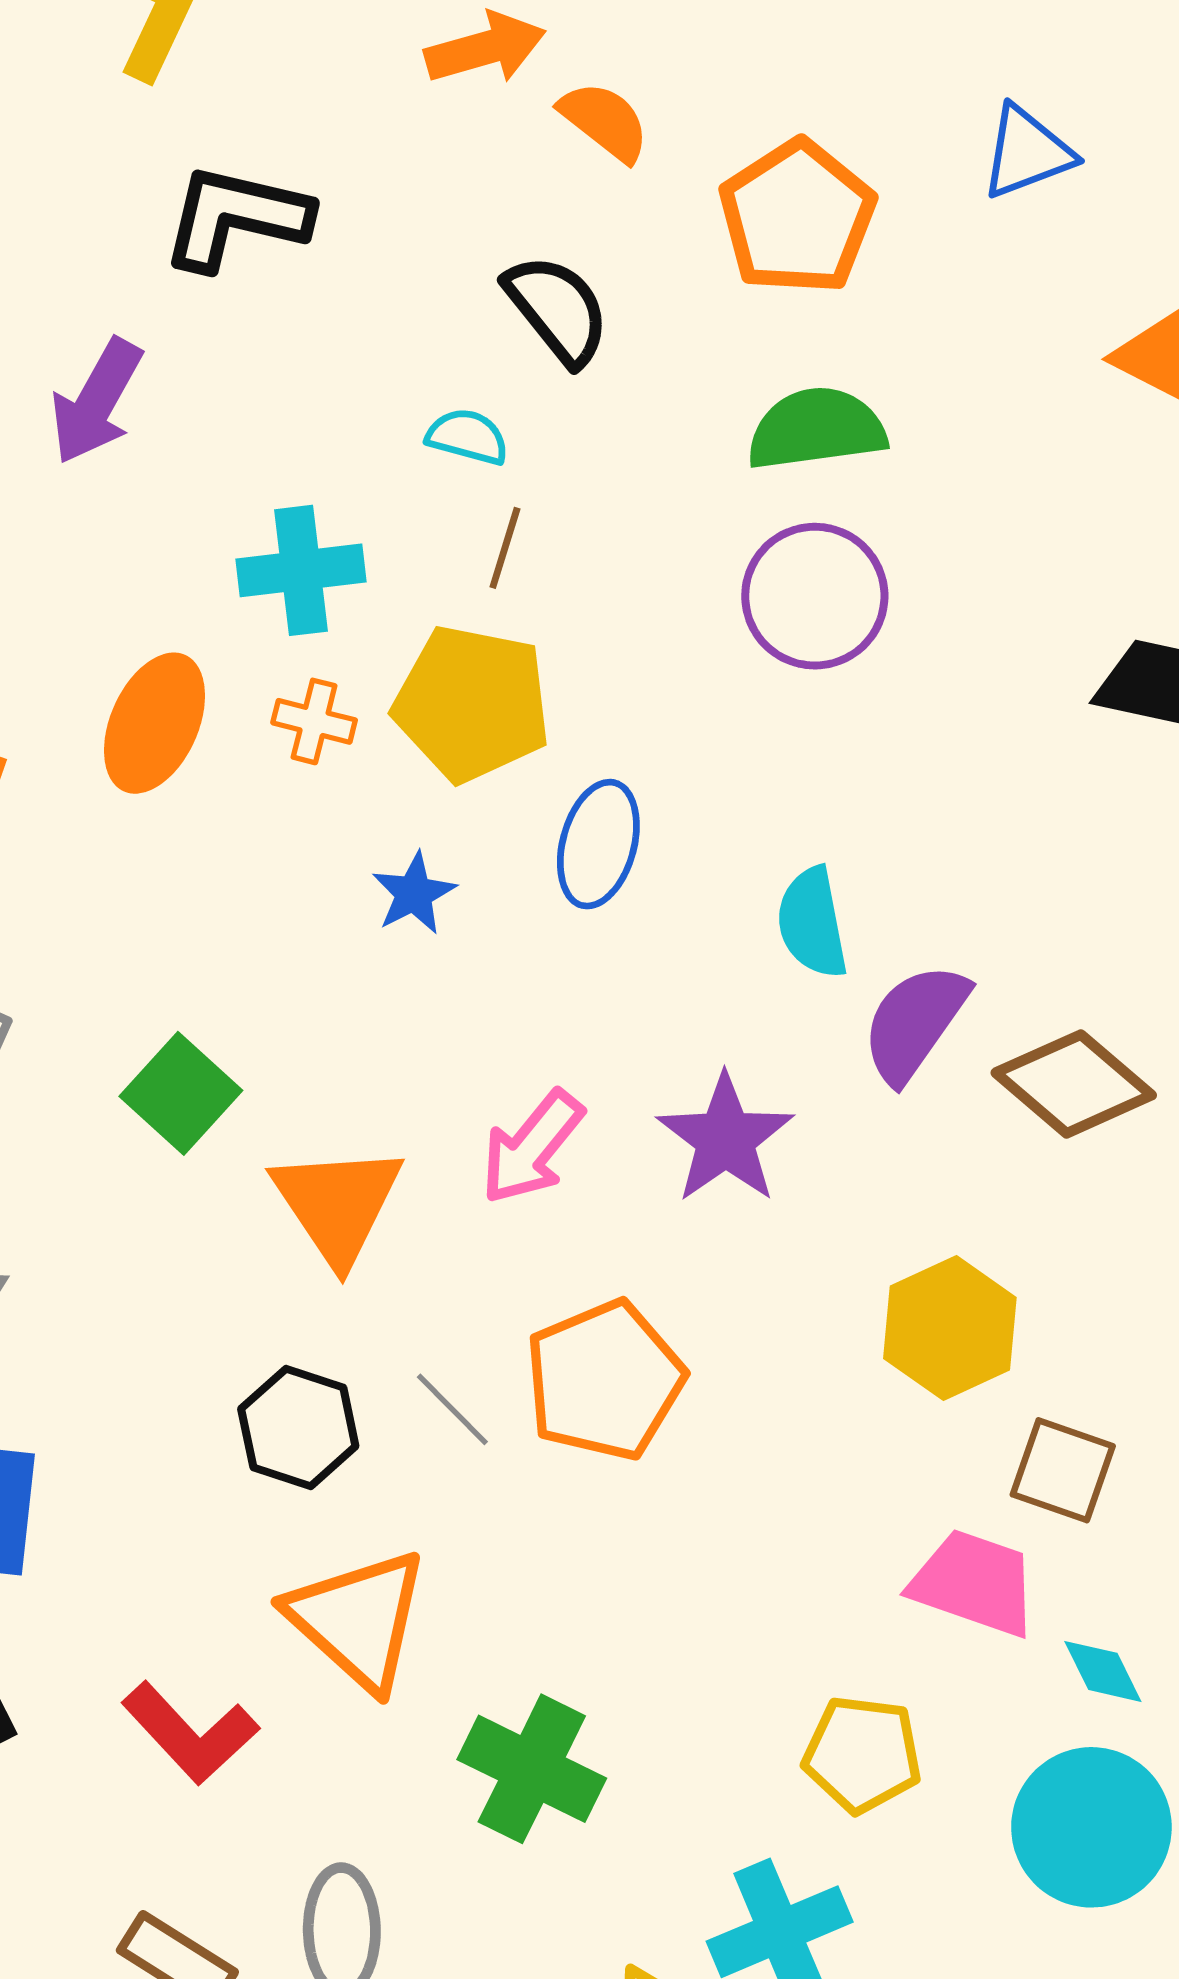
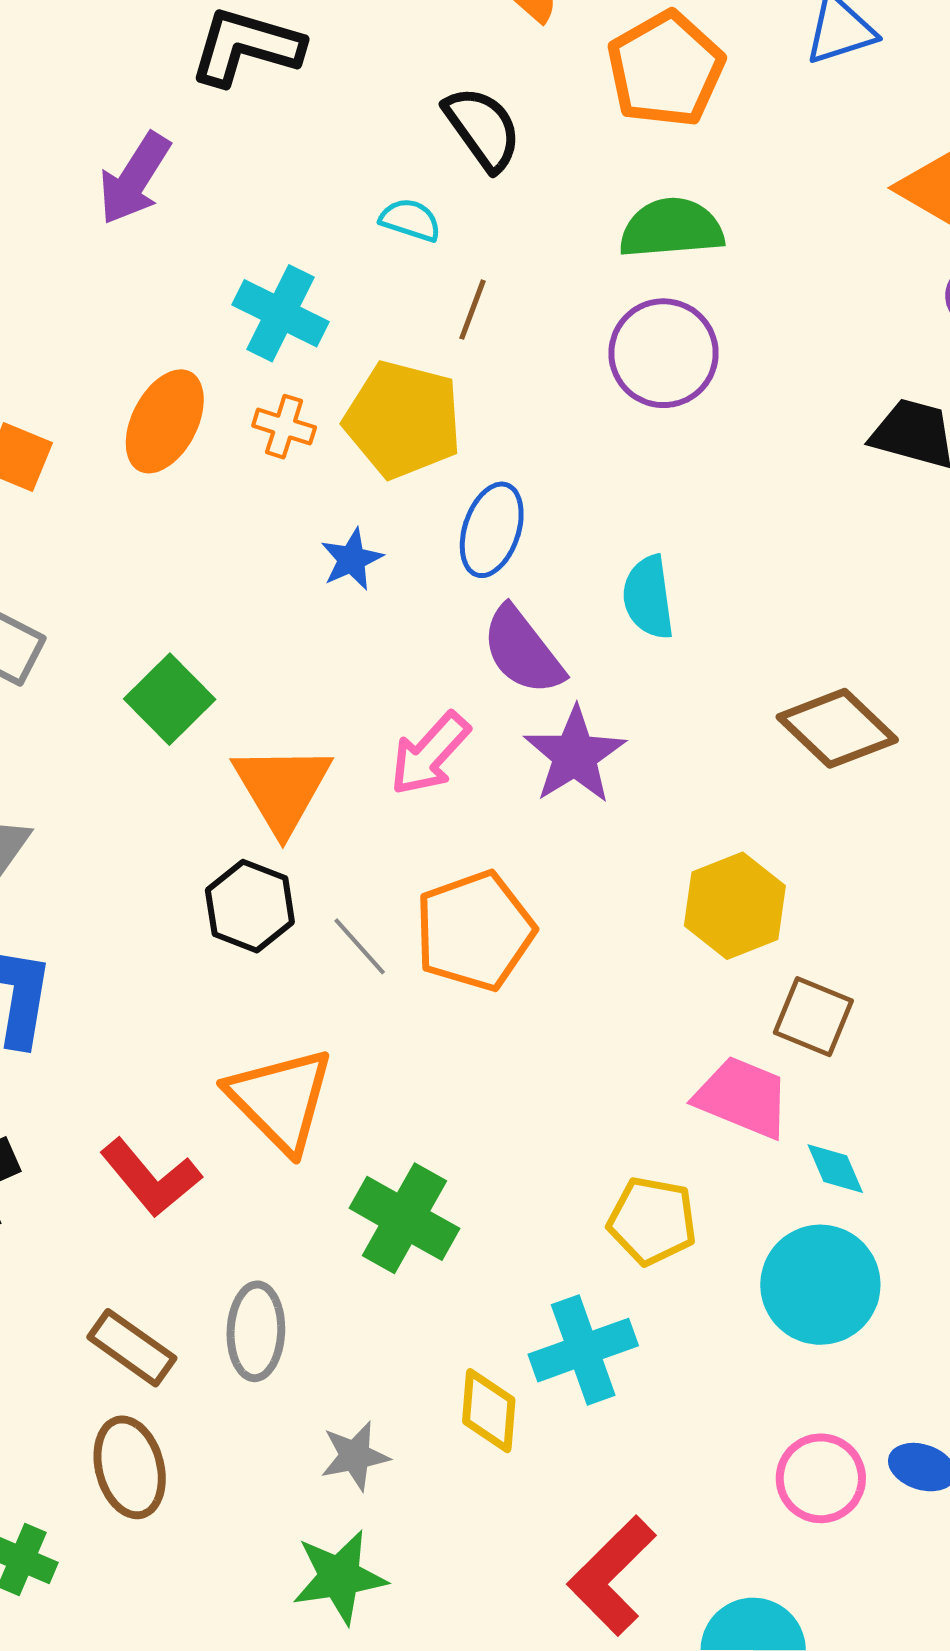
brown line: (505, 548) -> (472, 310), moved
cyan cross: (301, 570) -> (280, 313), turned 30
purple semicircle: (915, 1023) -> (523, 651), moved, turned -76
black hexagon: (298, 1428) -> (250, 906), moved

